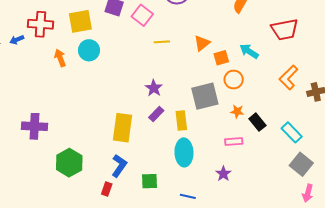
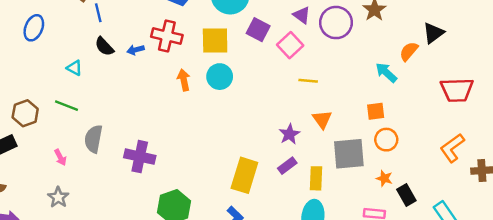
orange triangle: (202, 43) -> (322, 119), moved, turned -36
cyan arrow: (249, 51) -> (386, 72), moved

